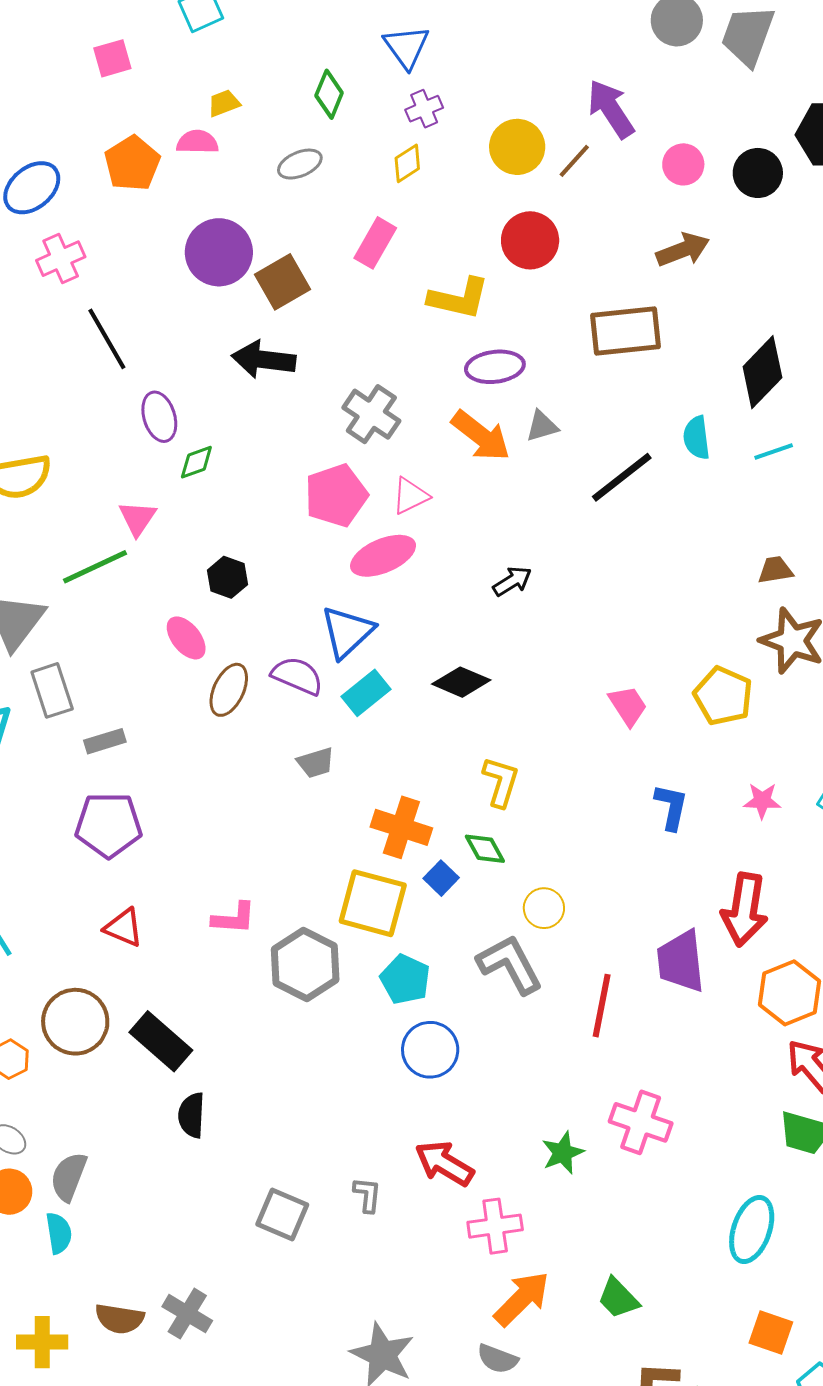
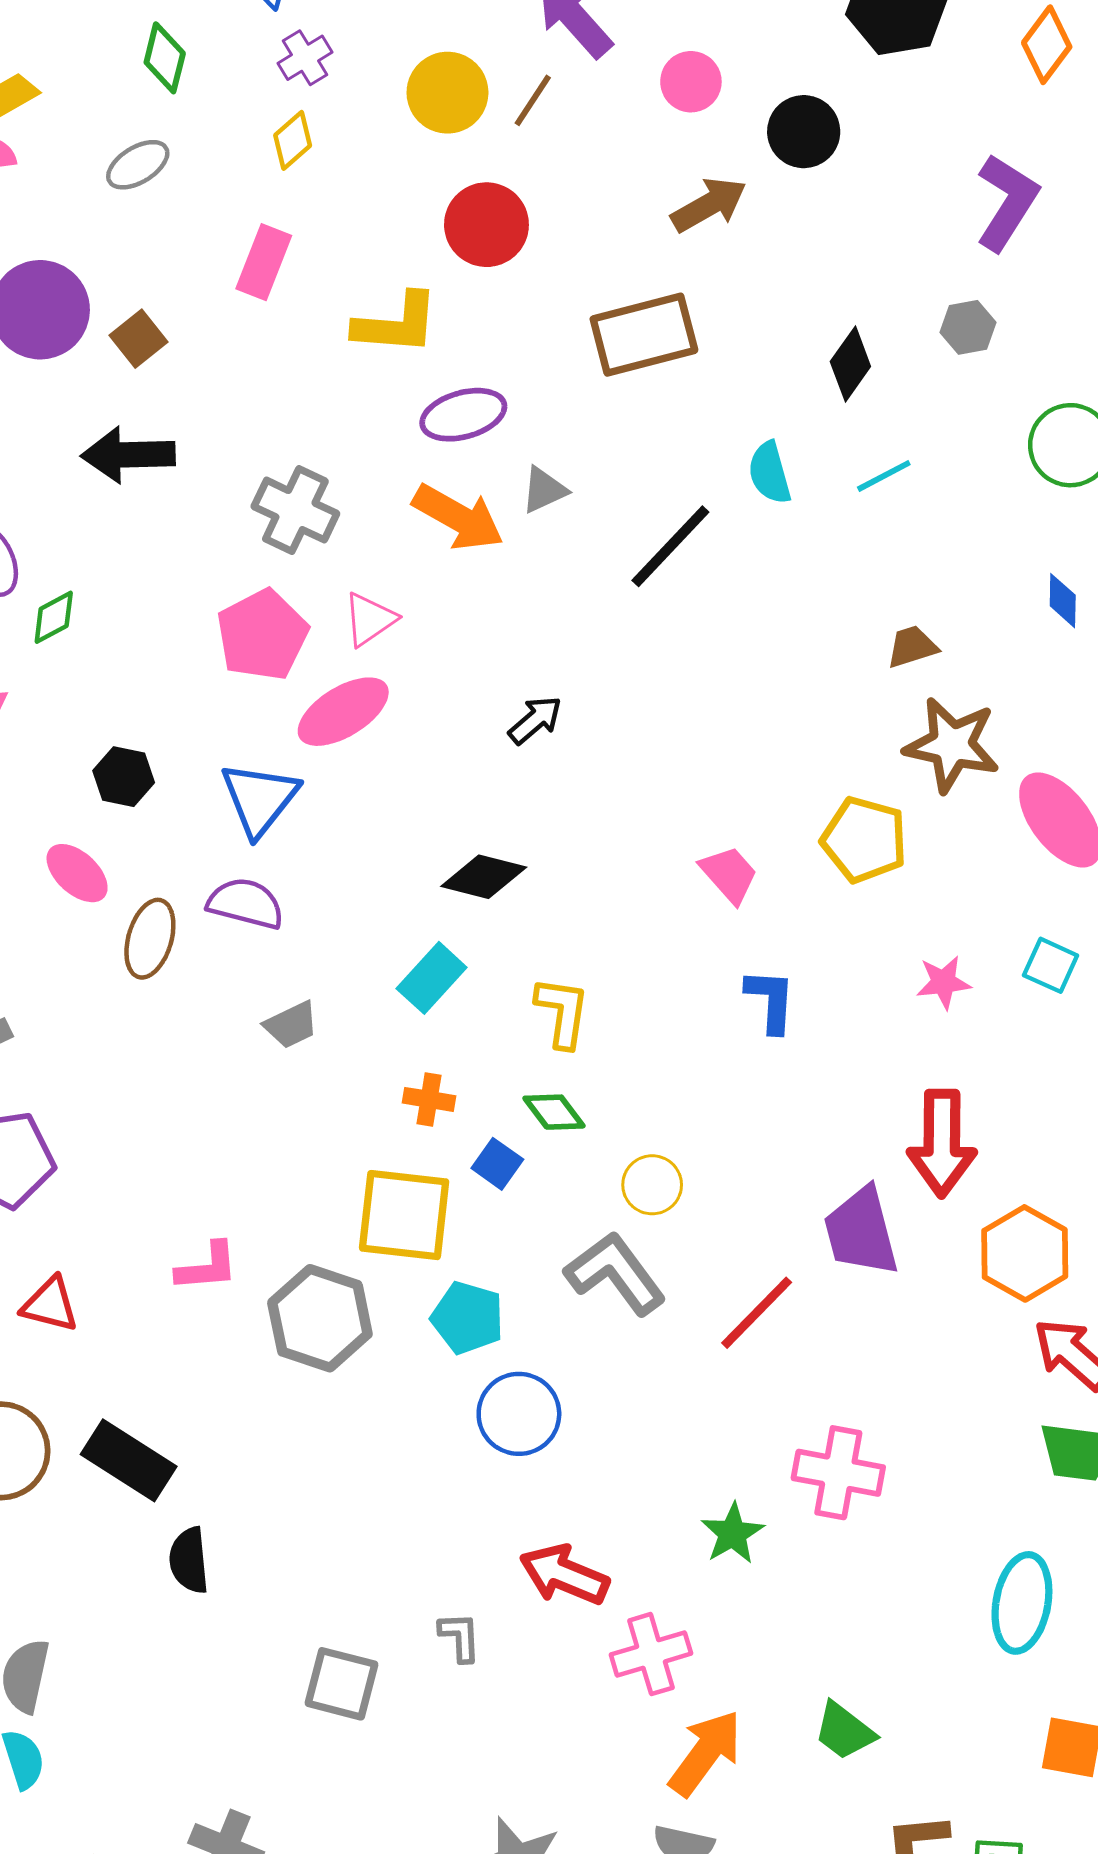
black circle: (758, 173) -> (804, 132), moved
brown square: (283, 282) -> (138, 339), size x0.7
black diamond: (762, 372) -> (850, 364), size x0.7
blue triangle: (347, 632) -> (259, 799), moved
cyan rectangle: (366, 693) -> (432, 978), moved
blue L-shape: (671, 807) -> (771, 1000), moved
orange cross: (401, 827) -> (429, 1099), size x0.6
red line: (602, 1006) -> (757, 1313), turned 42

